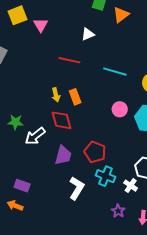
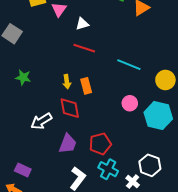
white triangle: (88, 34) -> (82, 24), moved
green star: (15, 122) -> (23, 77), moved
red pentagon: (95, 152) -> (100, 144), turned 30

